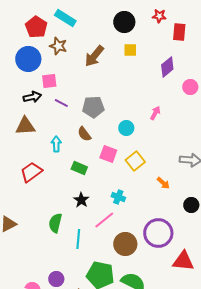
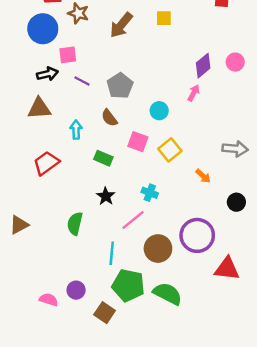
purple diamond: (167, 67) -> (203, 66), moved
gray pentagon: (93, 107) -> (120, 86), turned -30
cyan line: (78, 239) -> (112, 253), moved

